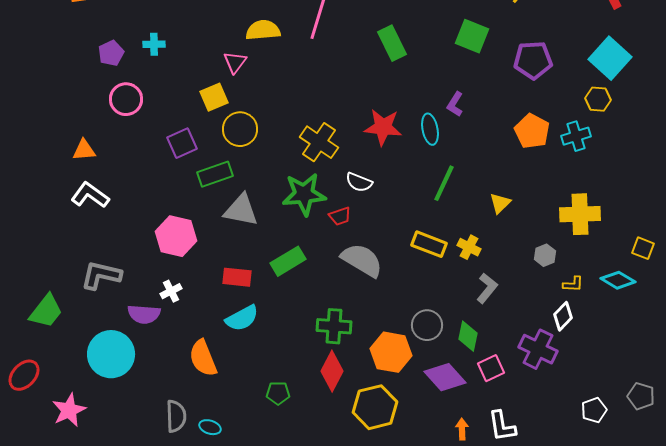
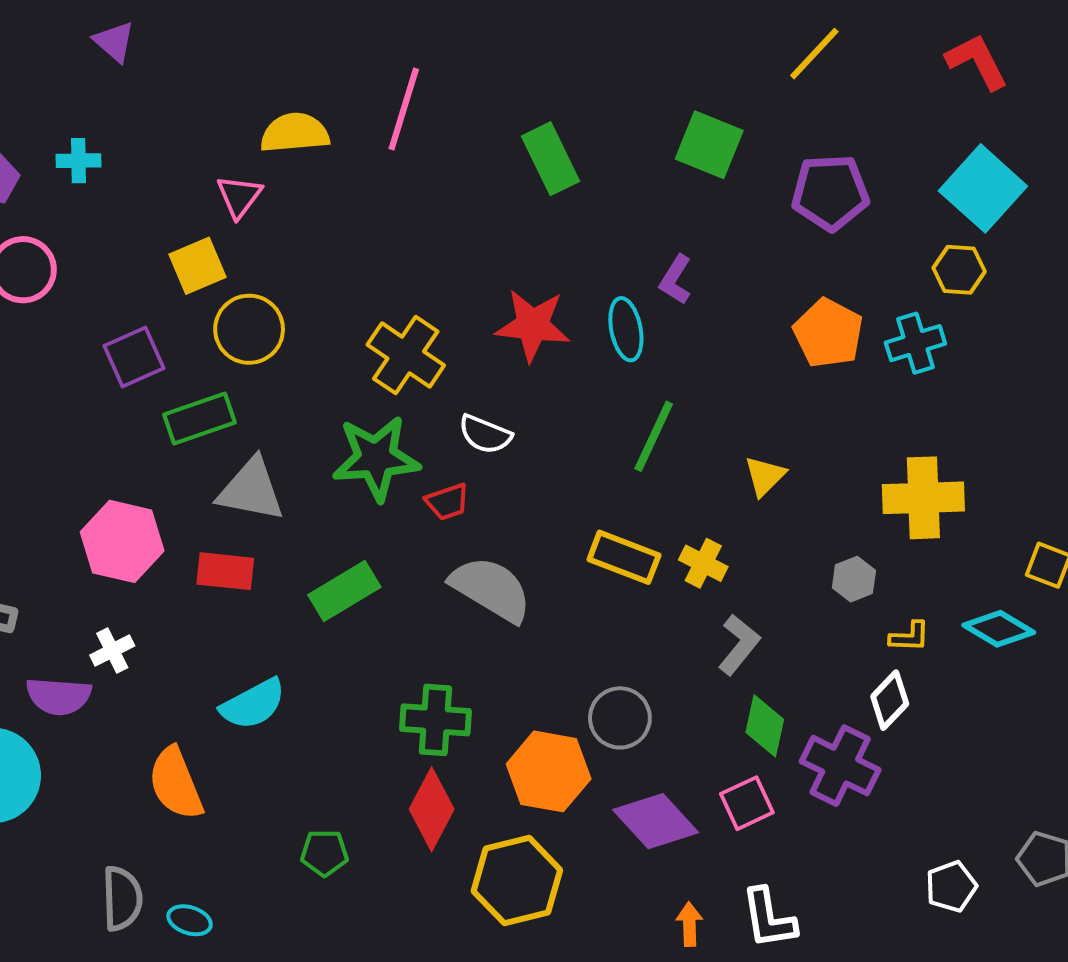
red rectangle: (237, 277) -> (225, 571), moved
green diamond: (468, 336) -> (765, 726), moved

